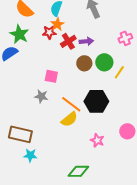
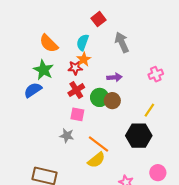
red cross: (68, 41) -> (76, 90), moved
green circle: (104, 62) -> (100, 97), moved
black hexagon: (96, 101) -> (139, 136), moved

